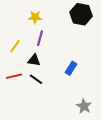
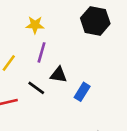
black triangle: (34, 60) -> (59, 75), moved
black line: (36, 79) -> (36, 88), moved

